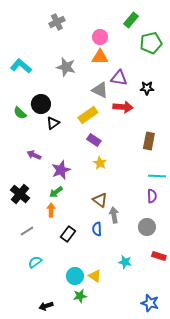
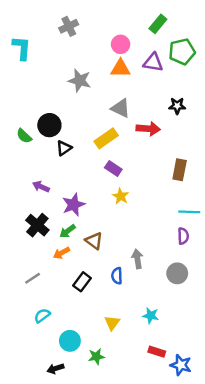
cyan L-shape: (21, 66) -> (22, 48), moved, turned 55
purple triangle: (119, 78) -> (153, 62), moved
black cross: (20, 194) -> (37, 225), moved
brown triangle: (100, 200) -> (94, 241), moved
orange arrow: (51, 210) -> (61, 253), turned -120
red rectangle: (159, 256) -> (157, 352), moved
cyan circle: (75, 276) -> (70, 341), moved
yellow triangle: (95, 276) -> (112, 323), moved, turned 32

